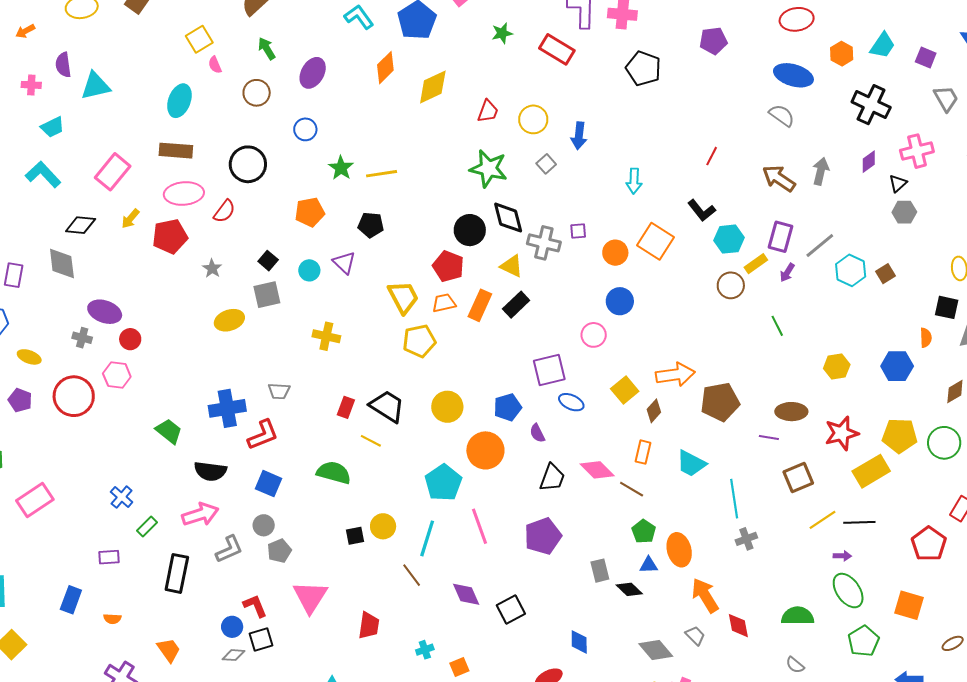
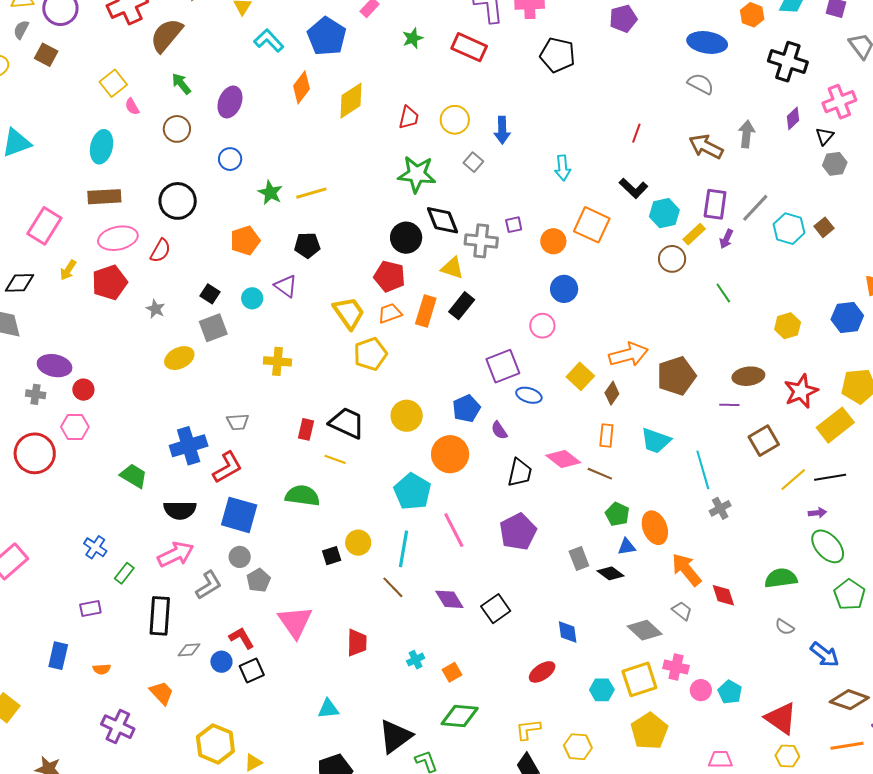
blue square: (268, 484) -> (239, 515), size x1.4
gray diamond: (233, 655) -> (189, 650), moved

